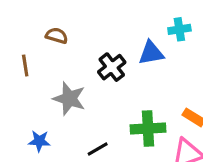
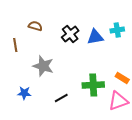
cyan cross: (179, 29) -> (117, 30), moved
black cross: (112, 67) -> (70, 34), moved

